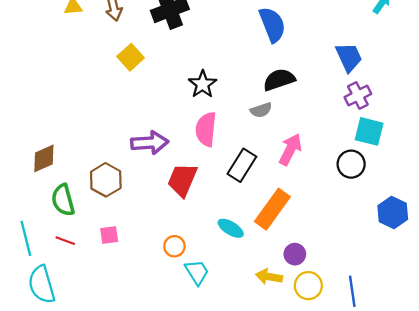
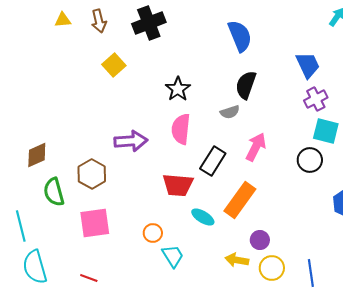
black semicircle: (279, 80) -> (246, 85), turned -52
red trapezoid: (182, 180) -> (178, 185), moved, turned -108
pink square: (109, 235) -> (95, 223), size x1.8
red line: (65, 241) -> (89, 278), moved

